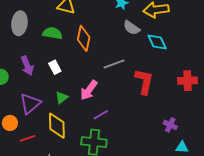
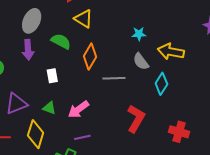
cyan diamond: (157, 42) -> (161, 84), turned 40
gray line: (114, 64) -> (114, 78), moved
purple arrow: (27, 66) -> (28, 50), moved
green triangle: (62, 98) -> (49, 108), turned 40

